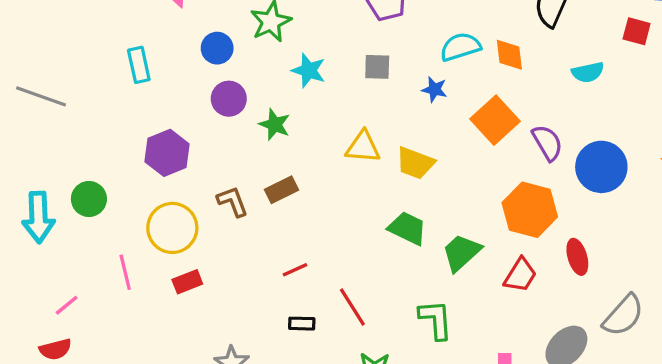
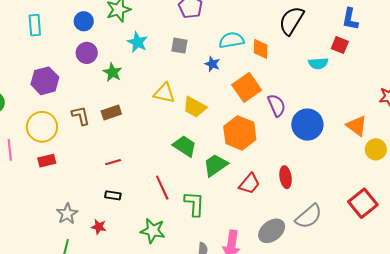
cyan semicircle: (588, 72) -> (318, 63), moved
orange hexagon: (530, 210) -> (240, 133), moved
red line: (352, 307) -> (162, 188), moved

